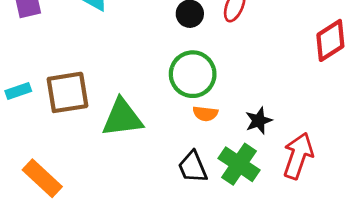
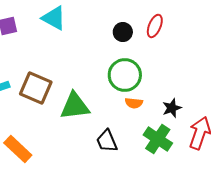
brown square: (67, 92) -> (36, 88), turned 32
black trapezoid: (193, 167) -> (107, 141), moved

